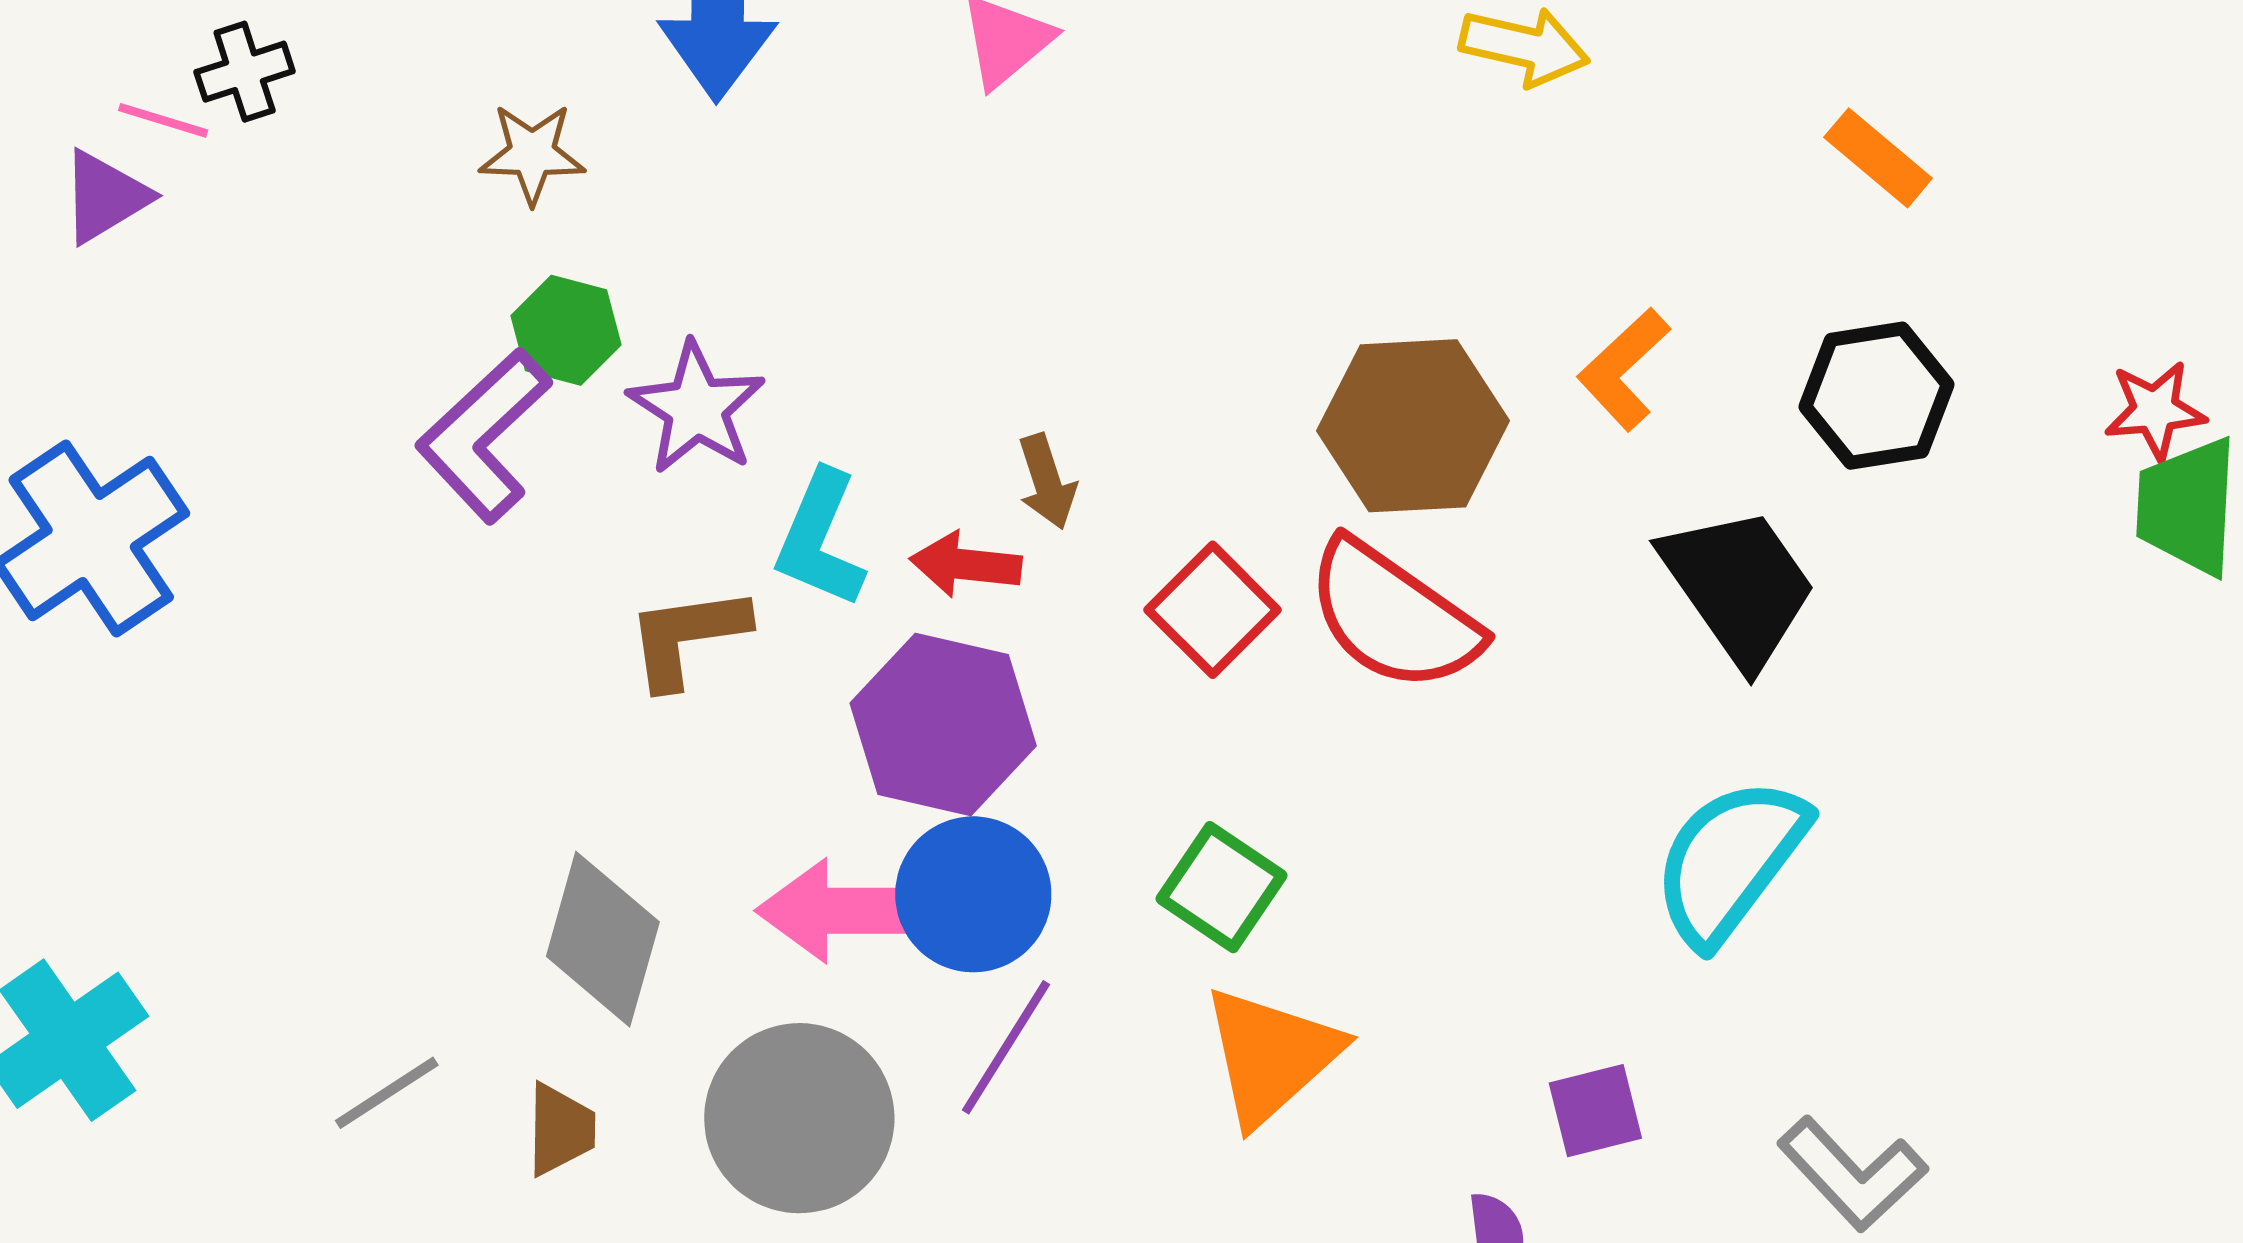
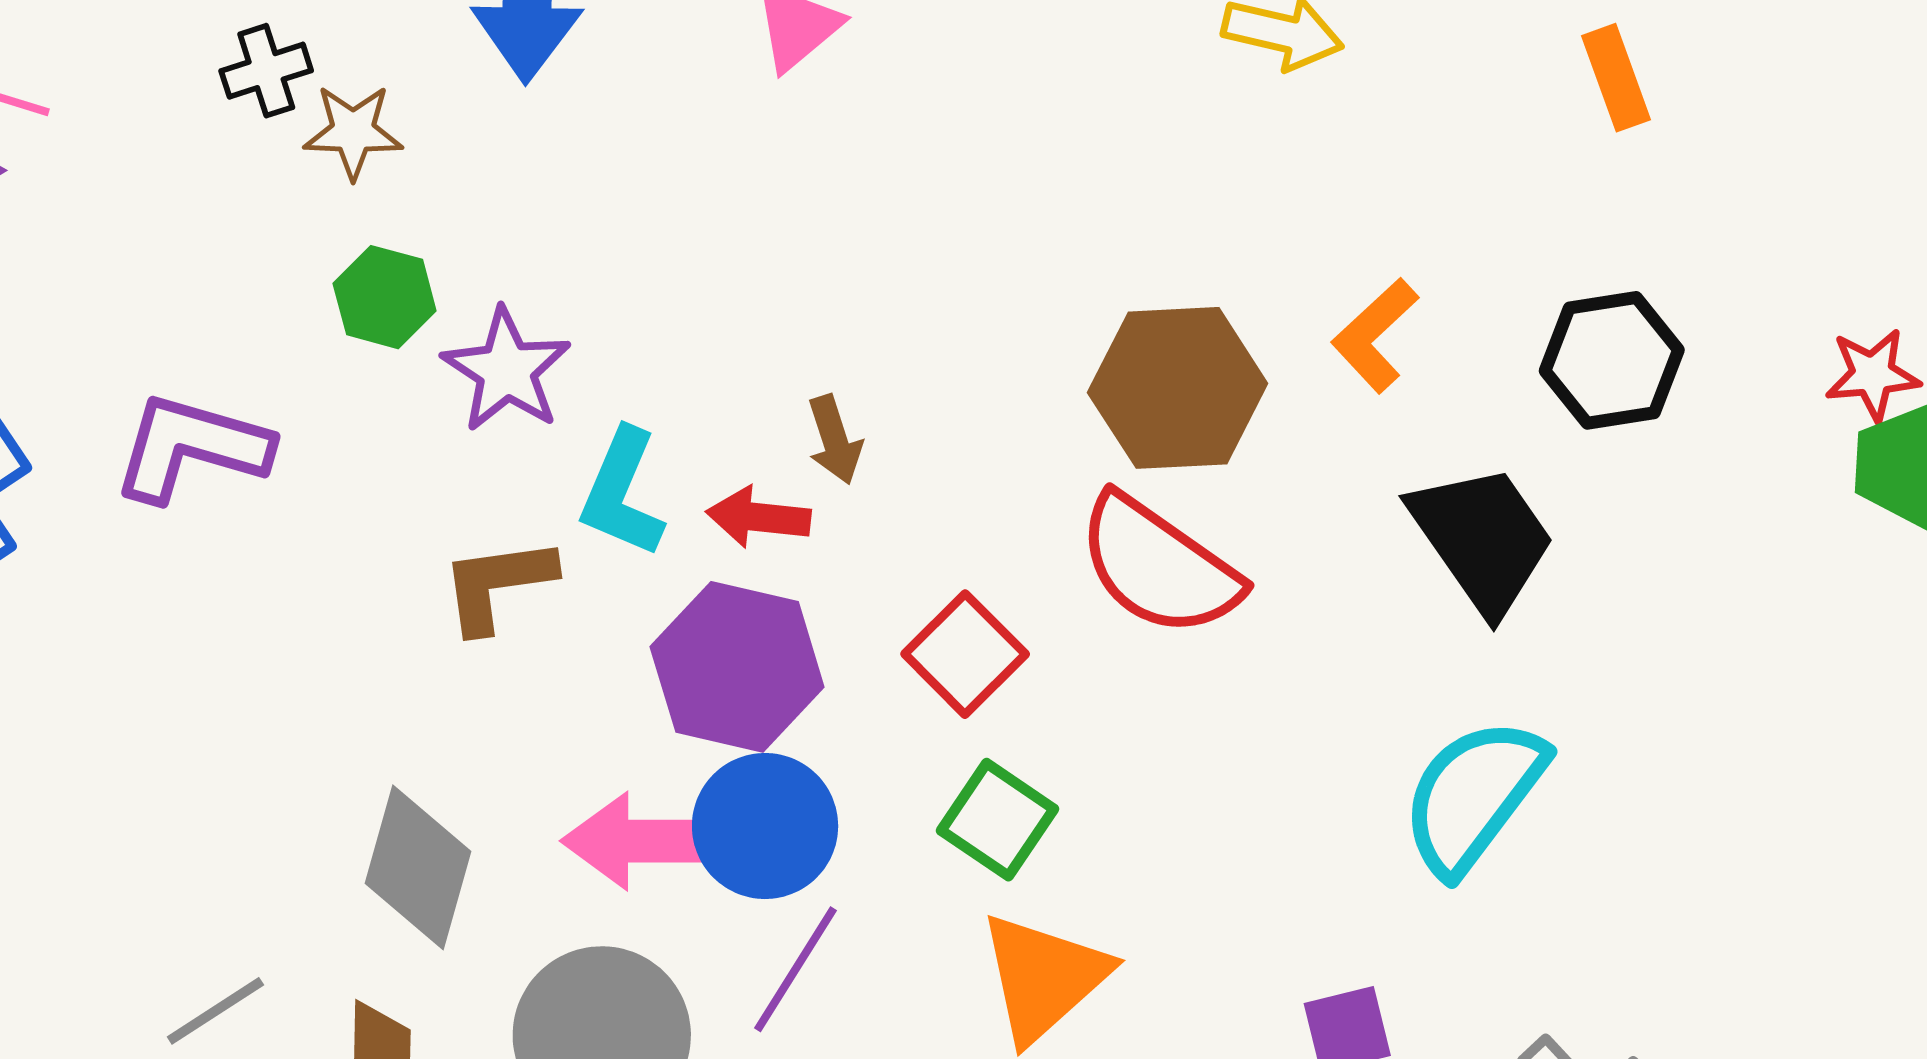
black cross: (245, 72) -> (266, 71), moved
orange rectangle: (1878, 158) -> (1616, 78), moved, turned 30
purple L-shape: (484, 436) -> (191, 448), moved, turned 59
red square: (1213, 610) -> (965, 654), moved

